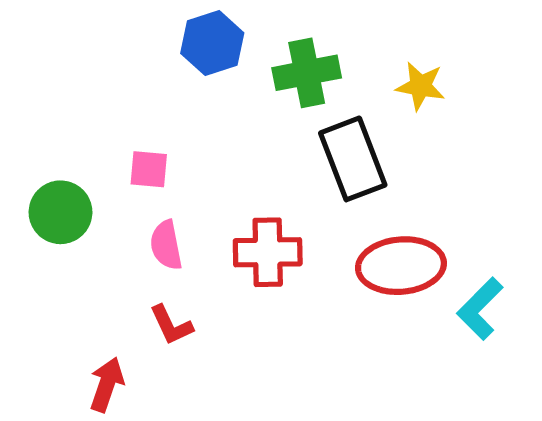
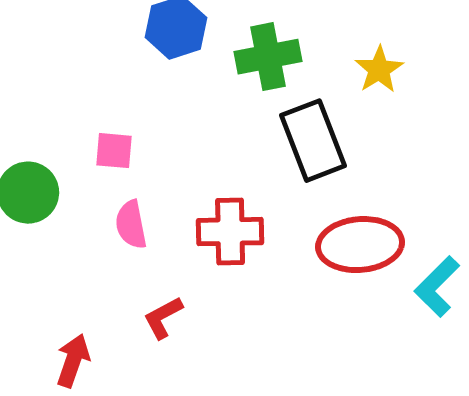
yellow star: (420, 86) -> (379, 70), turned 30
red L-shape: (171, 325) -> (163, 318), moved, turned 87

